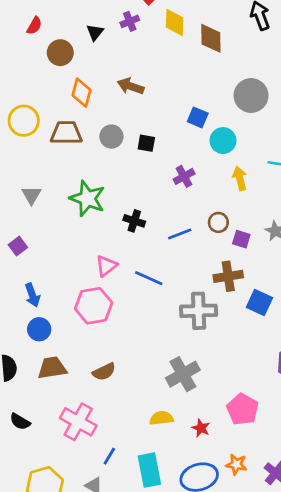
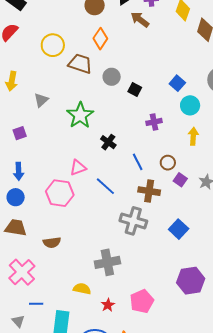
brown arrow: (131, 86) -> (140, 19), moved
blue line: (180, 234) -> (138, 162), turned 66
brown cross: (228, 276) -> (149, 191), moved
blue line: (109, 456) -> (36, 304), turned 40

